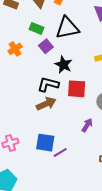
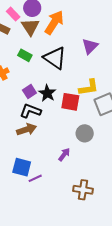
black triangle: (67, 28) -> (55, 58), turned 40
purple square: (46, 46) -> (29, 91), moved
red square: (77, 89) -> (70, 102), moved

